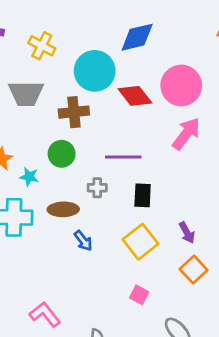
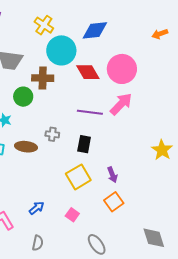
yellow cross: (42, 46) -> (44, 25), moved
green circle: (62, 154) -> (23, 97), moved
purple line: (123, 157) -> (90, 112), moved
blue arrow: (83, 241) -> (37, 208), moved, turned -98

